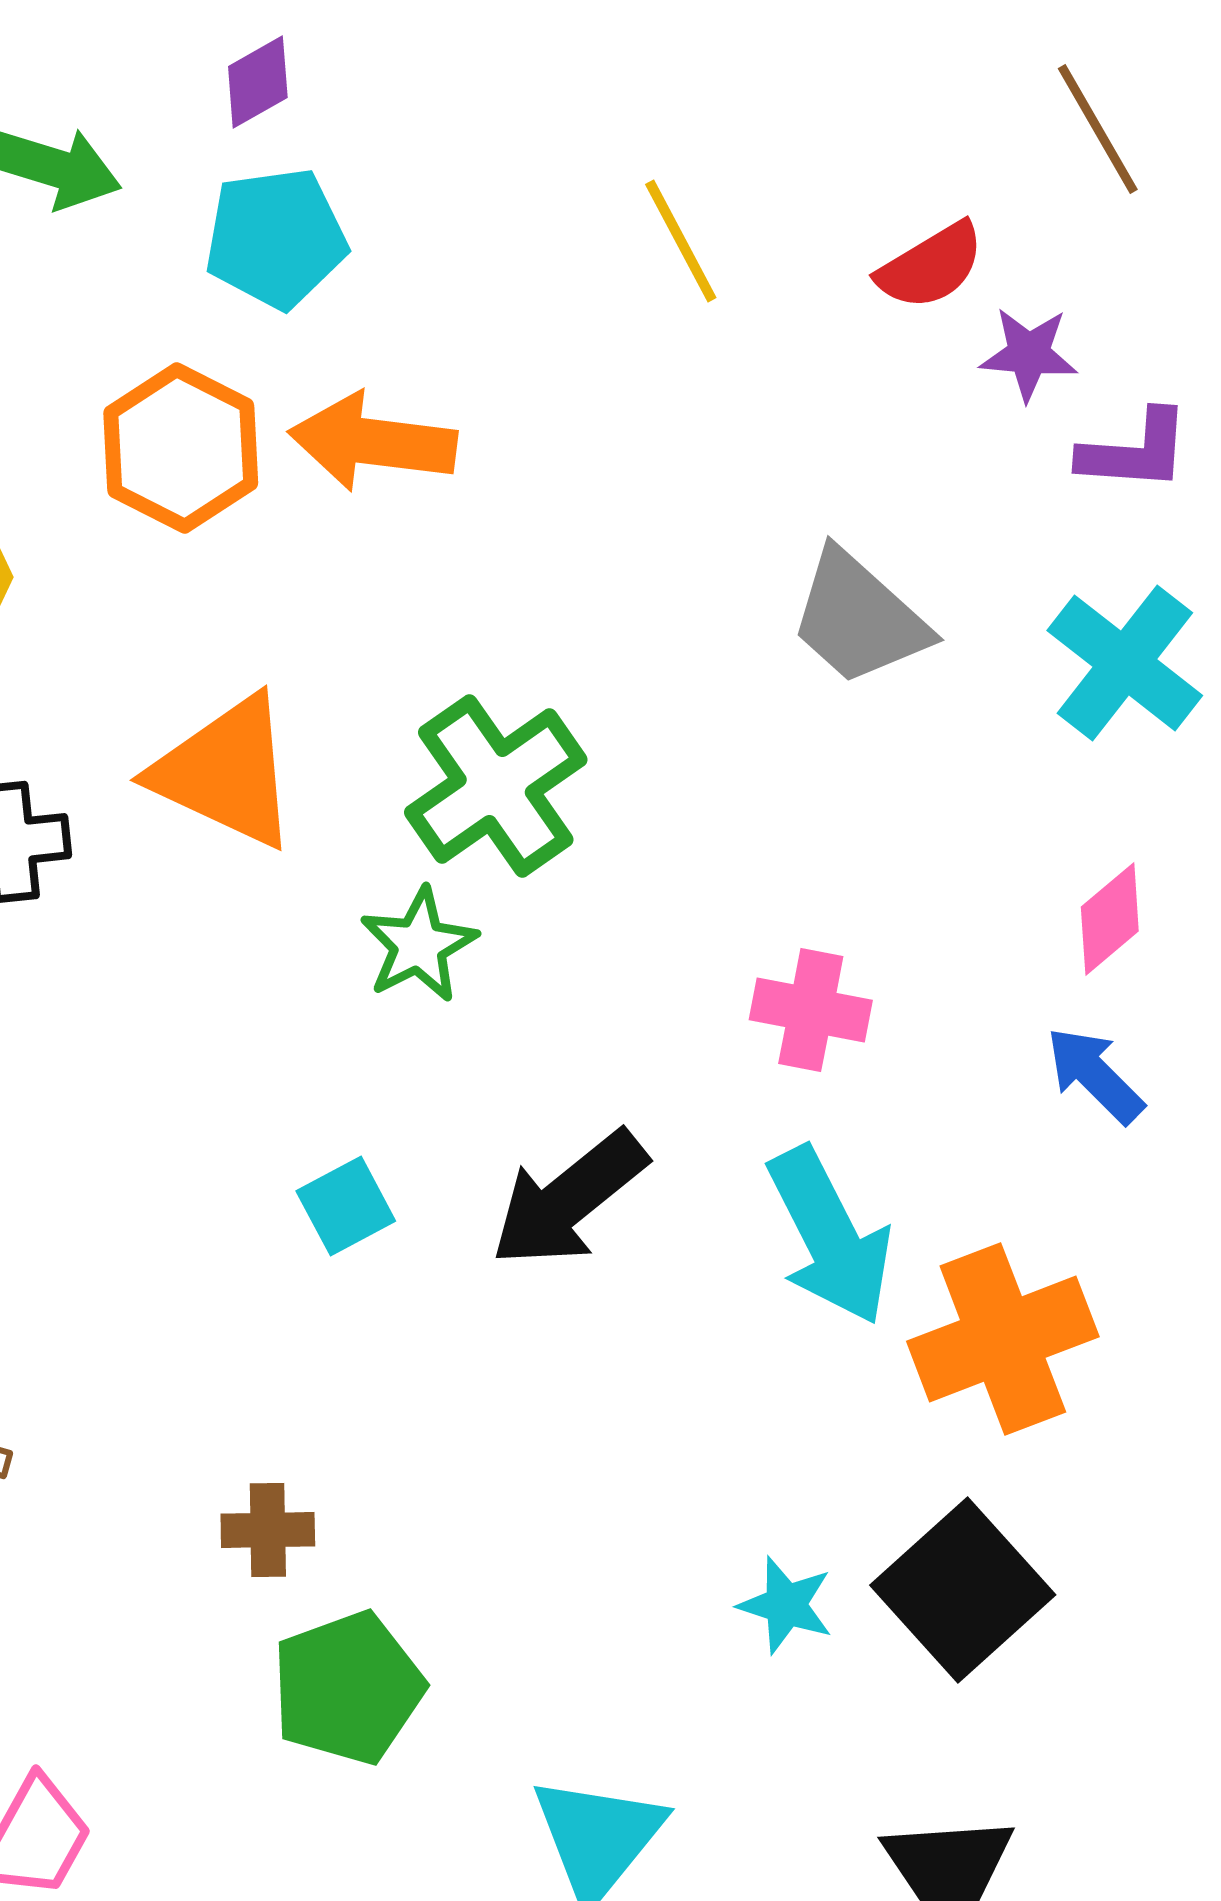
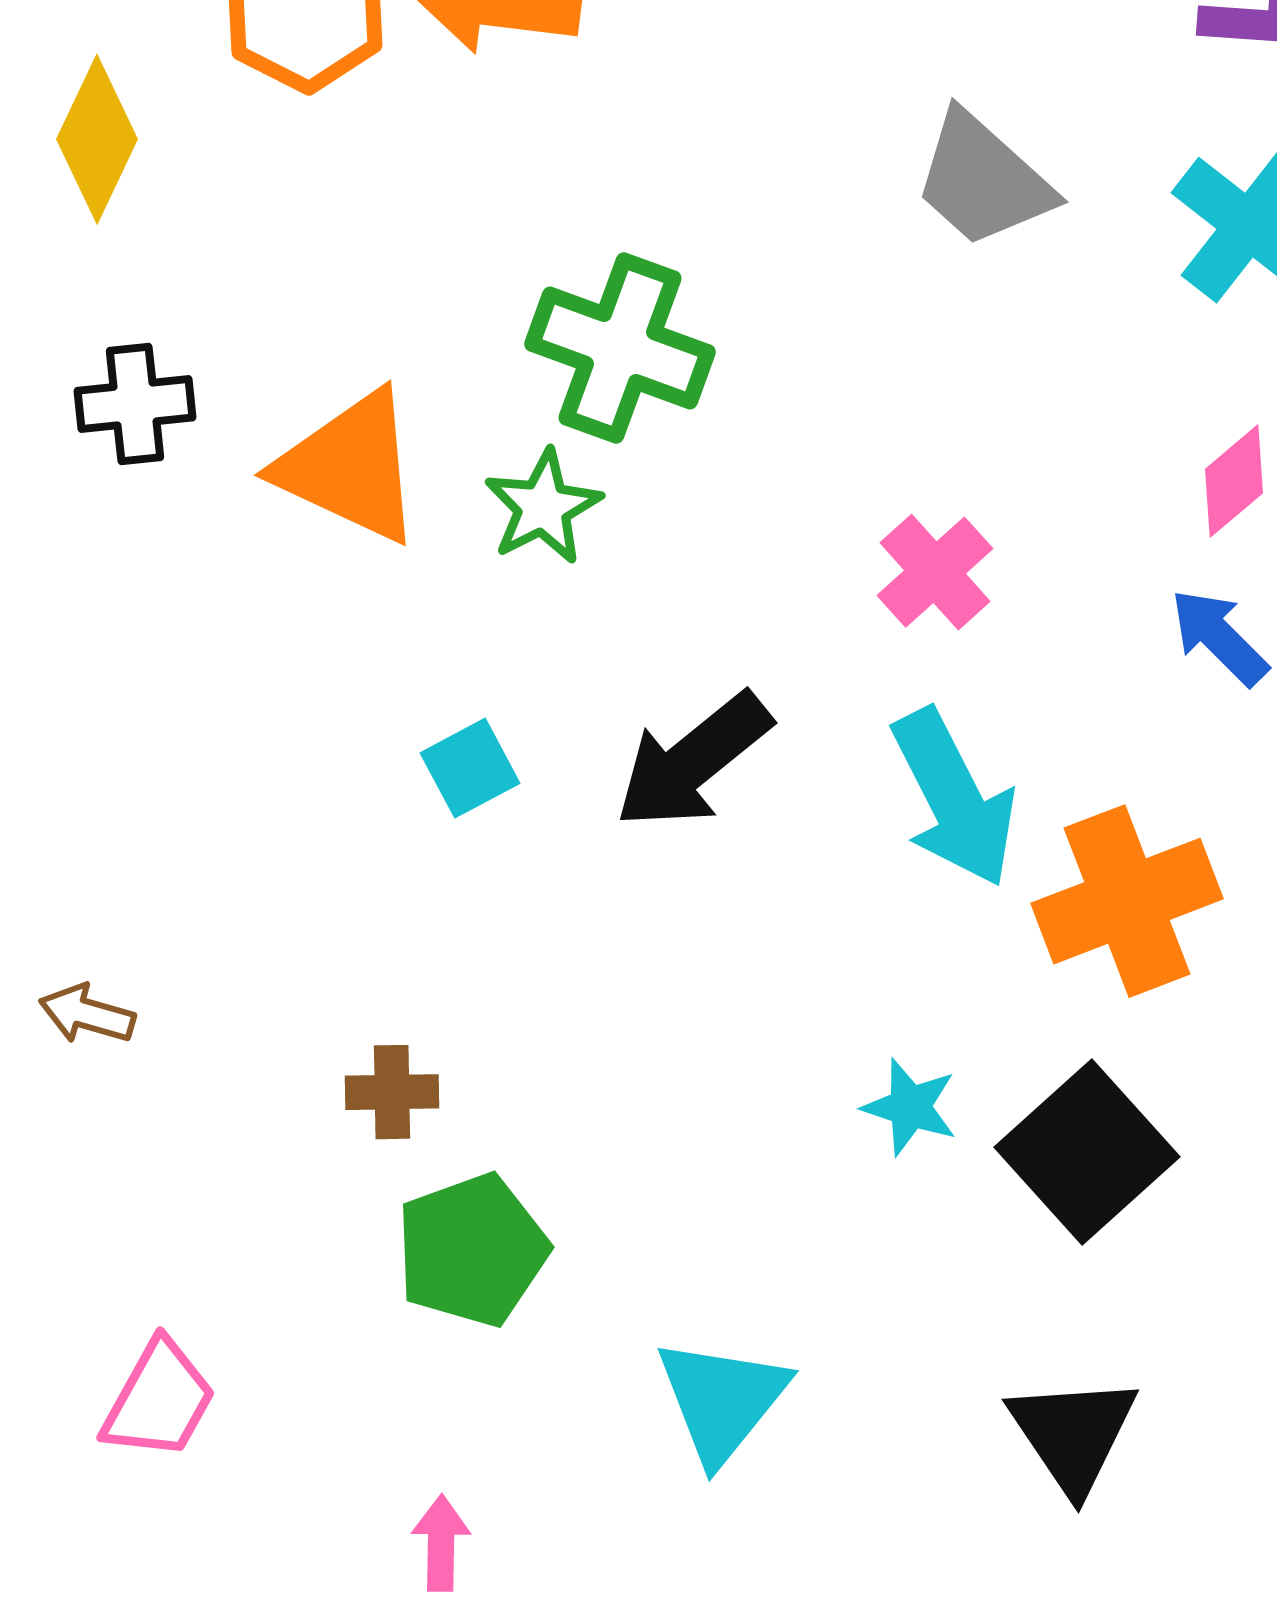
orange triangle: (226, 772) -> (350, 467), moved
green cross: (496, 786) -> (620, 348), turned -35
pink cross: (811, 1010) -> (935, 572), turned 37
cyan star: (786, 1605) -> (910, 1107), moved

